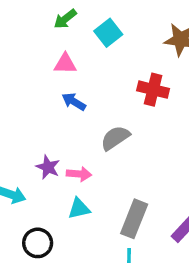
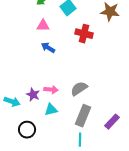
red cross: (153, 90) -> (84, 34), moved
gray semicircle: (115, 138) -> (79, 89), moved
purple star: (48, 167) -> (33, 95), moved

